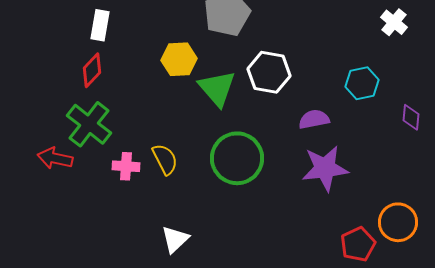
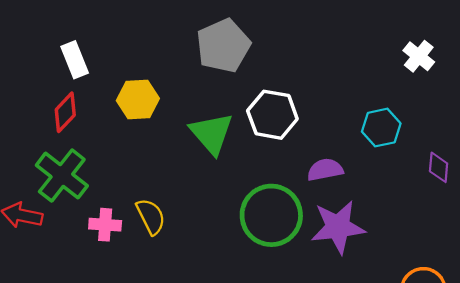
white rectangle: (100, 25) -> (75, 60), turned -32
yellow hexagon: (179, 59) -> (138, 99), moved
green circle: (237, 158) -> (271, 215), moved

